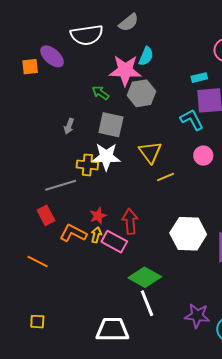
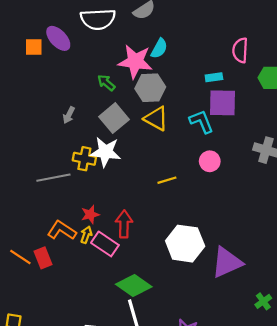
gray square: (111, 125) -> (114, 118), turned 32
yellow triangle: (150, 152) -> (156, 119), moved, turned -30
red rectangle: (46, 215) -> (43, 258), moved

